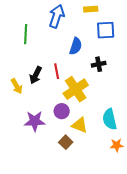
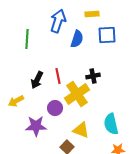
blue semicircle: (76, 46) -> (77, 39), moved
black cross: (99, 64) -> (93, 76), moved
yellow arrow: (17, 86) -> (16, 101), moved, turned 91
purple circle: (62, 111) -> (55, 108), moved

